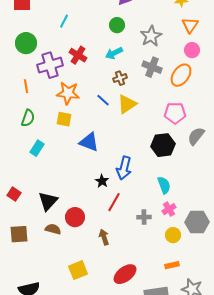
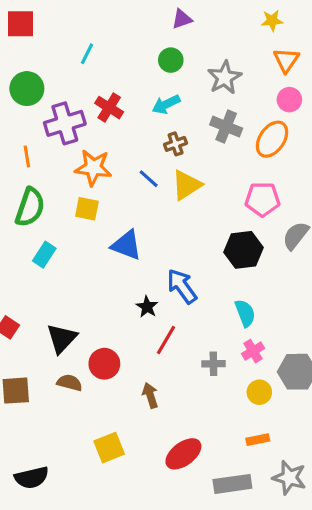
green semicircle: (28, 118) -> (30, 207), size x1.4
blue arrow: (124, 168) -> (182, 286), turned 130

